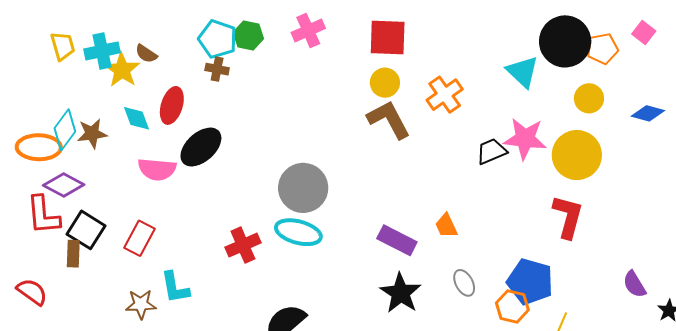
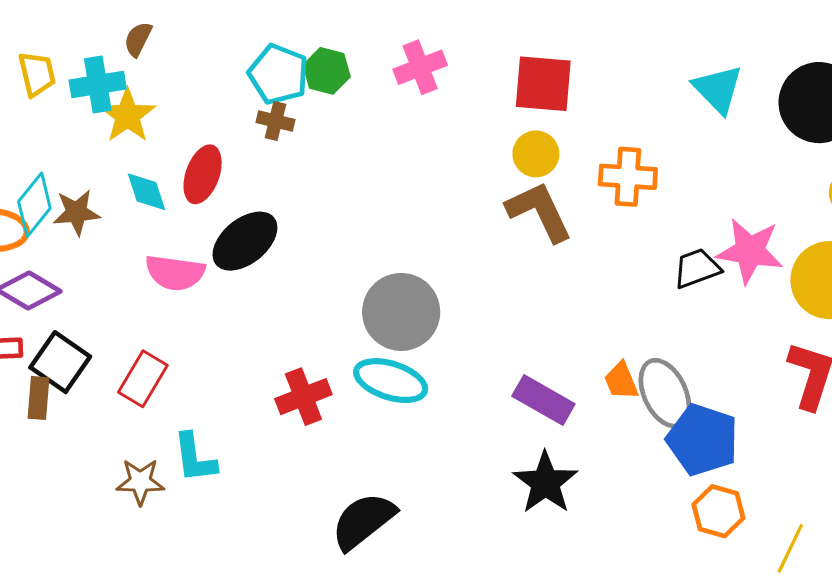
brown semicircle: (146, 54) -> (138, 39), moved, turned 80
cyan triangle: (523, 72) -> (718, 89), moved
orange cross: (445, 95) -> (628, 177), turned 36
blue pentagon: (530, 282) -> (703, 440), moved
gray ellipse: (464, 283) -> (665, 393), moved, size x1.6

